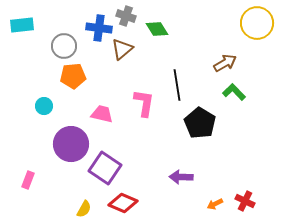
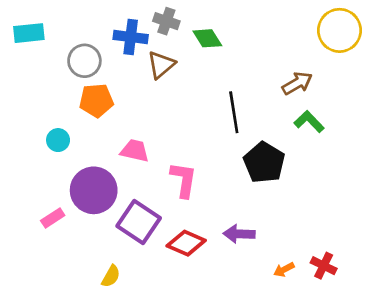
pink L-shape: (144, 103) -> (184, 180), moved
pink rectangle: (28, 180) -> (53, 218), moved, turned 36
red diamond: (123, 203) -> (186, 243), moved

